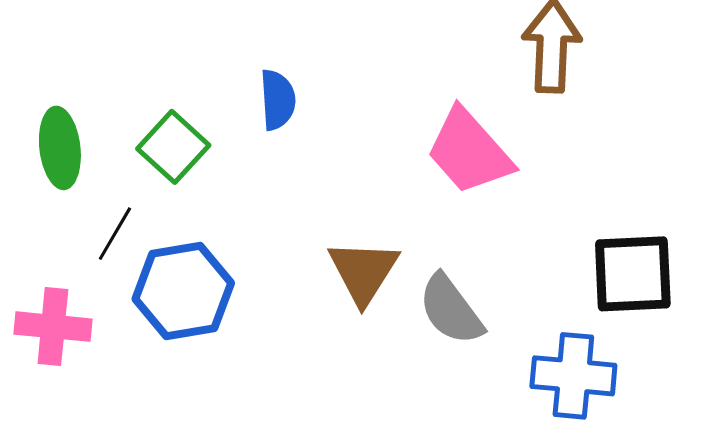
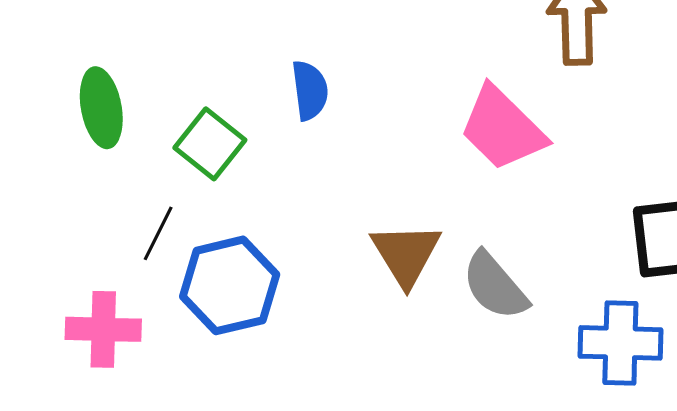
green ellipse: (60, 148) -> (101, 108), moved

